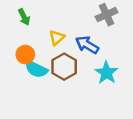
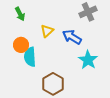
brown hexagon: (64, 67) -> (53, 84), moved
cyan semicircle: (36, 69) -> (30, 57), turned 60

